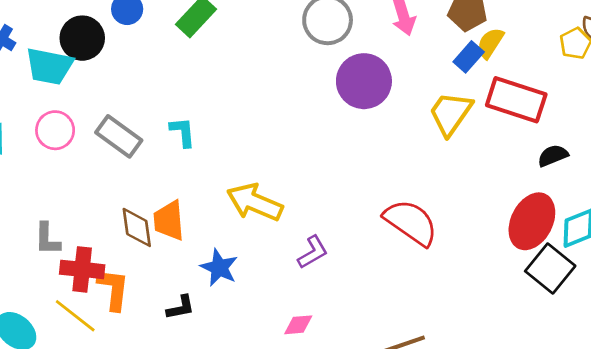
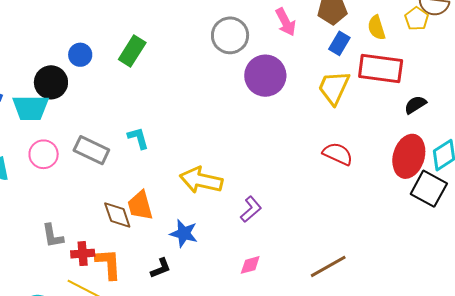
yellow semicircle: (490, 43) -> (376, 28), moved, turned -40
red semicircle: (411, 222) -> (338, 154), moved, size x0.7
red cross: (82, 269) -> (83, 254), size x0.7

